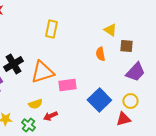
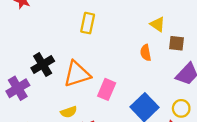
pink rectangle: (67, 85) -> (107, 89), turned -60

